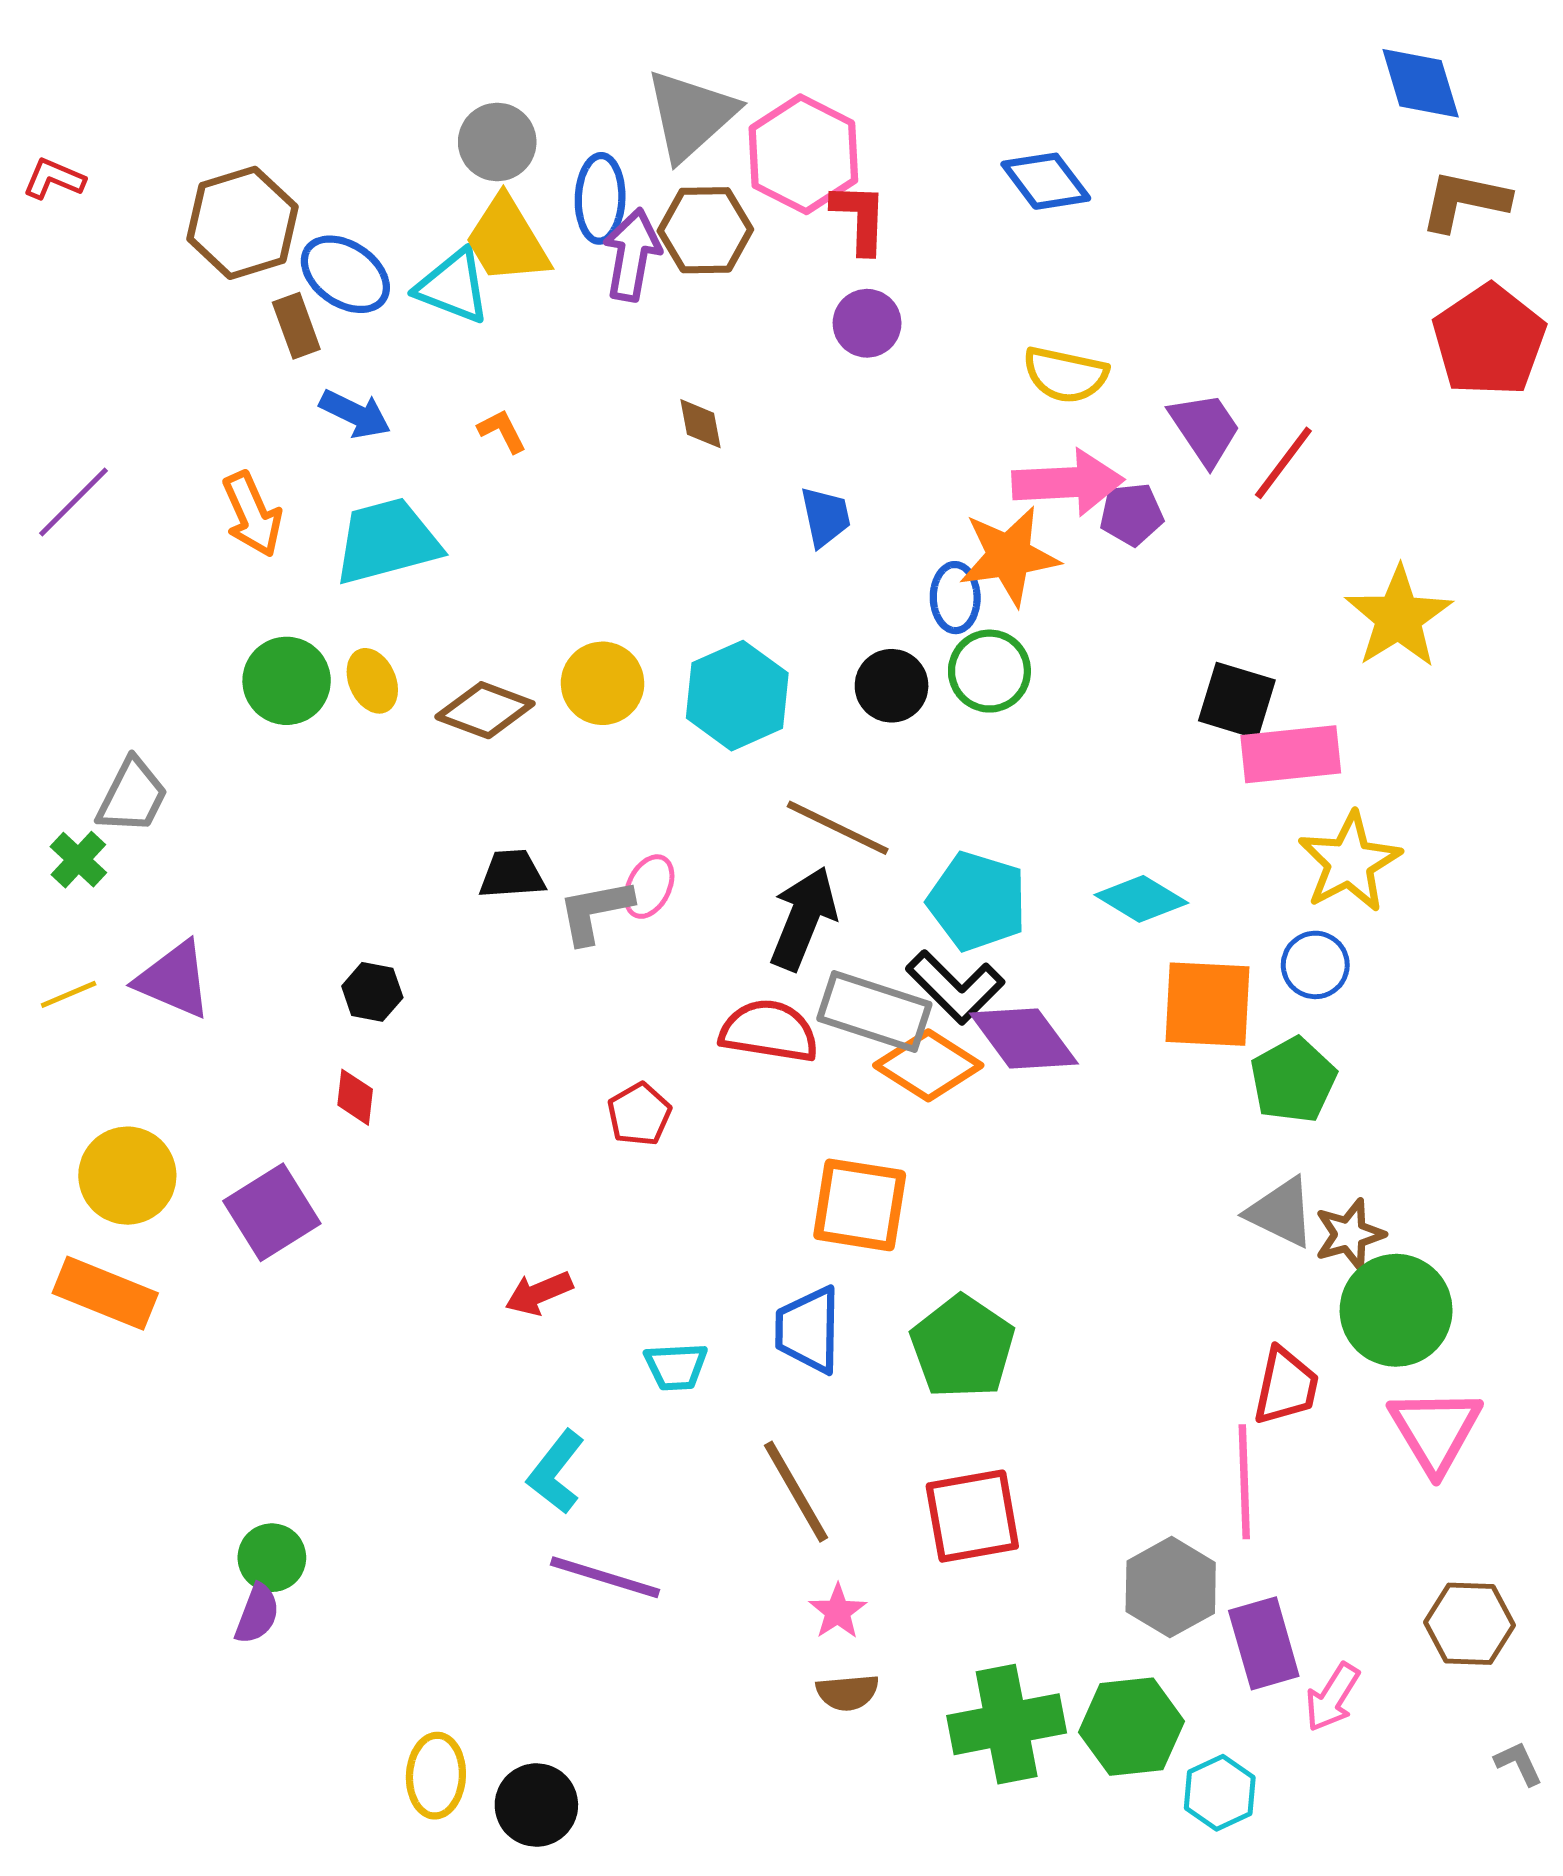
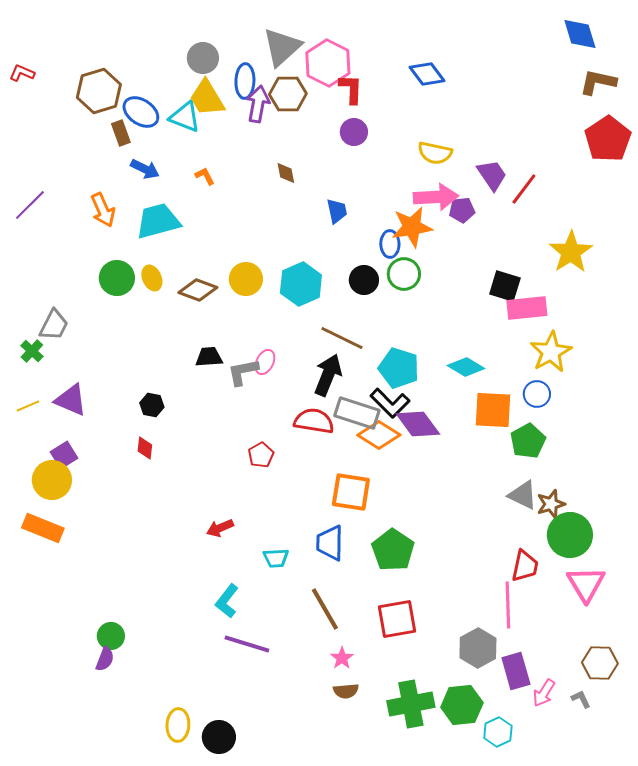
purple square: (272, 1212) -> (64, 455), moved, size x0.7
gray L-shape: (1519, 1763) -> (581, 699), moved

